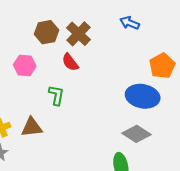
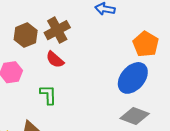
brown cross: (78, 34) -> (57, 30), turned 30
blue ellipse: (143, 96) -> (133, 78), turned -48

